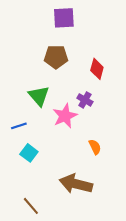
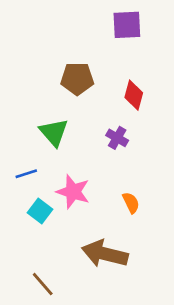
purple square: (64, 18) -> (127, 25), moved
pink star: (65, 116) -> (73, 192), moved, turned -30

